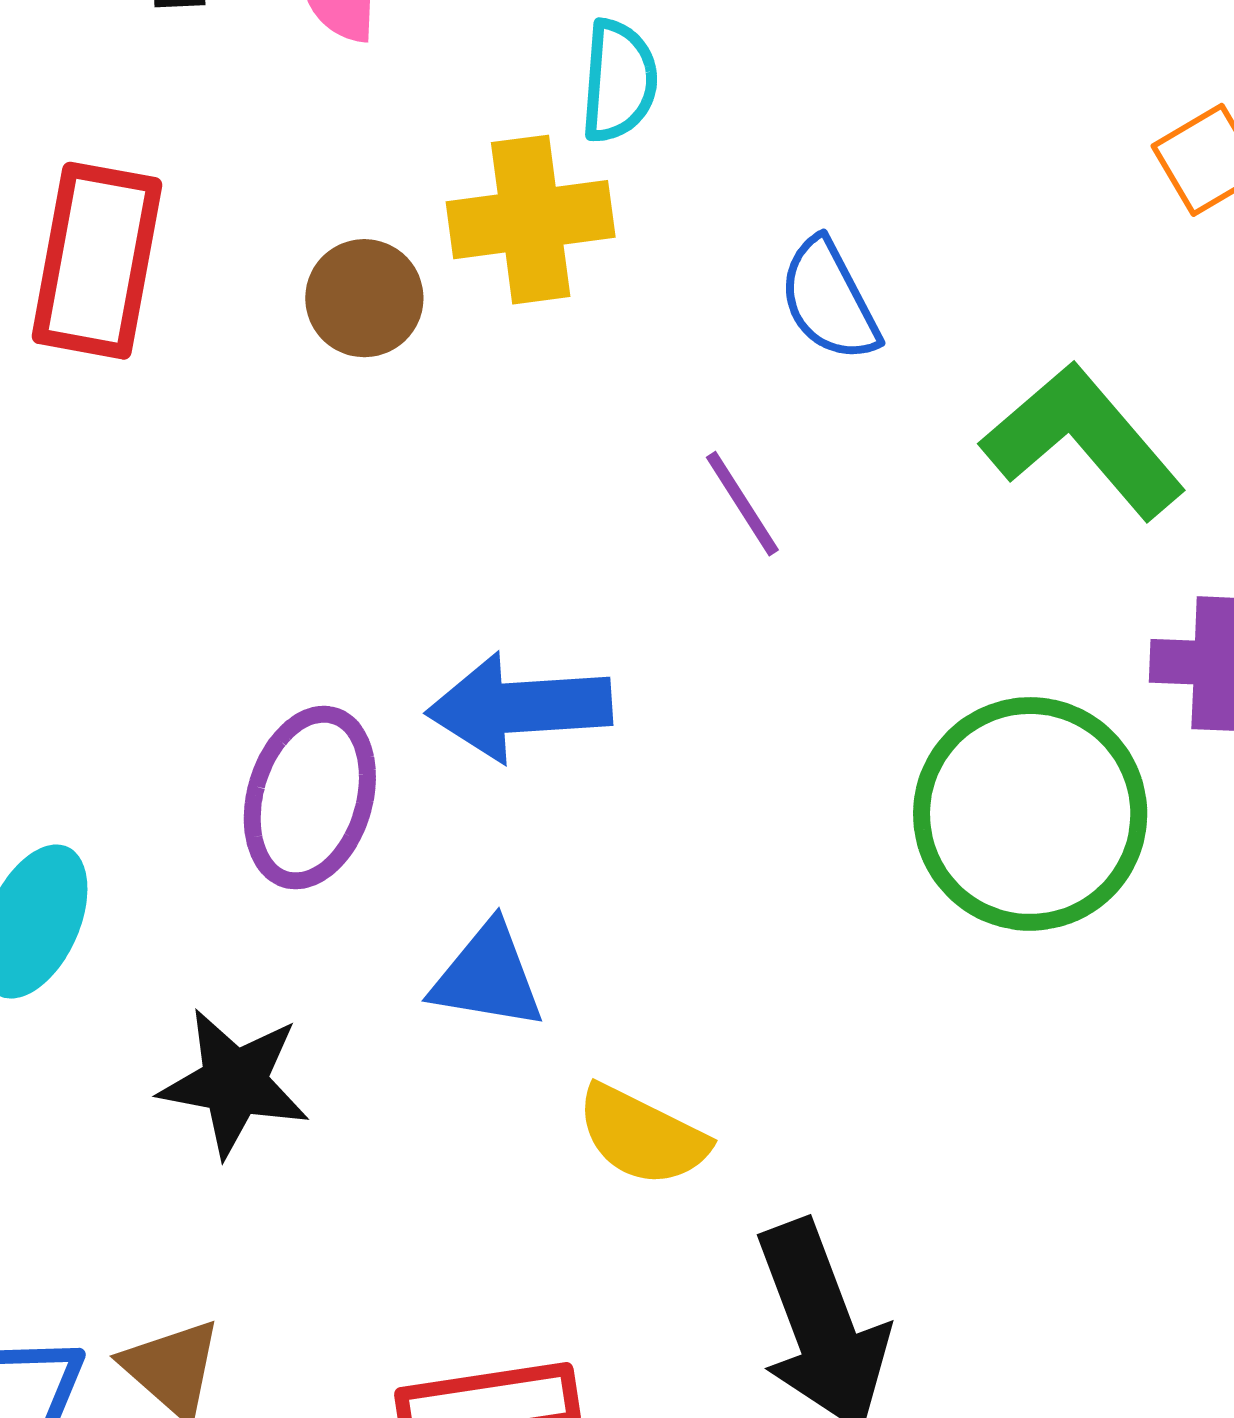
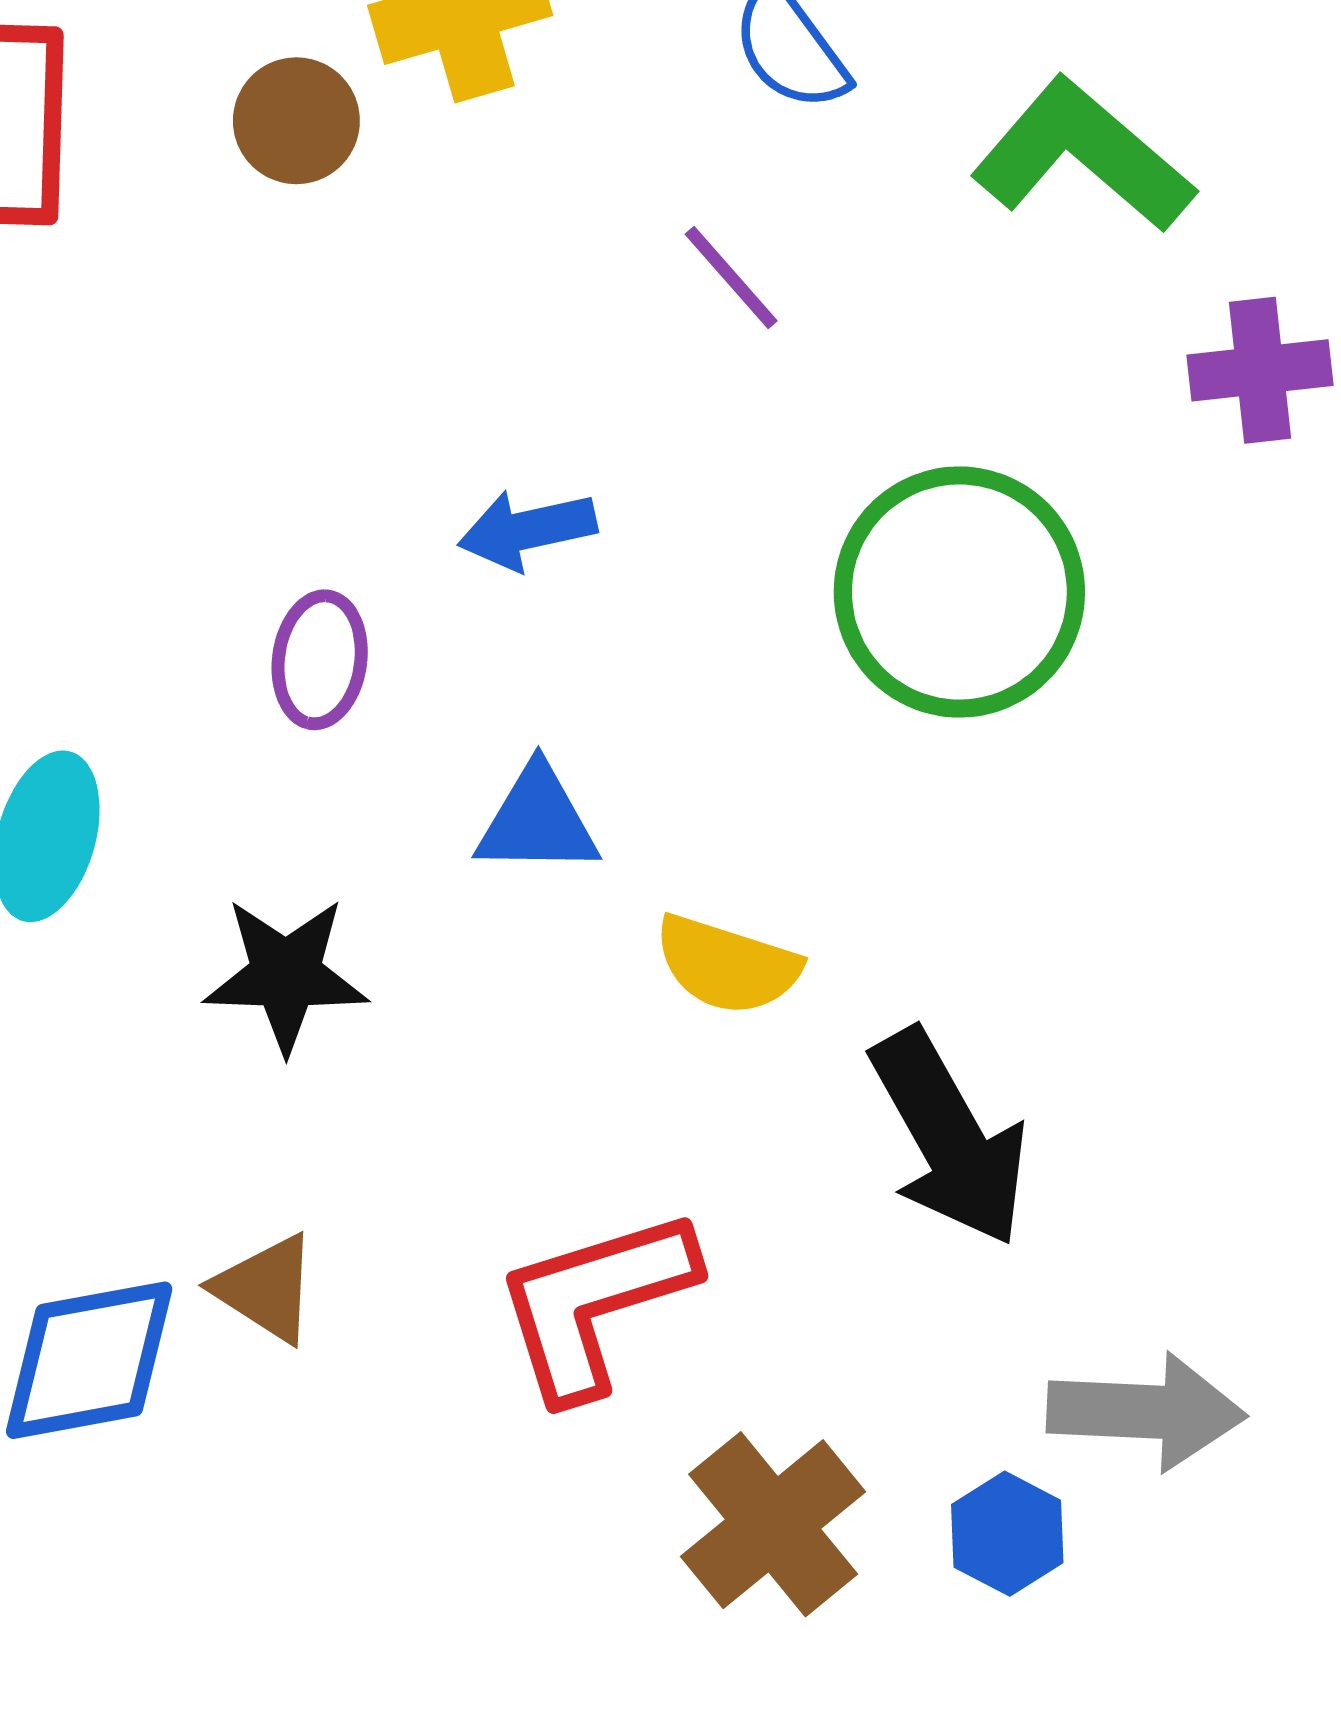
blue arrow: (519, 707) -> (527, 530), size x0.7
purple ellipse: (310, 798) -> (320, 660), size x0.7
green circle: (1030, 814) -> (959, 592), moved

